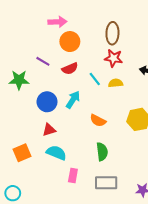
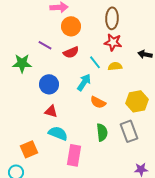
cyan arrow: (73, 100) -> (84, 82), moved
red triangle: (49, 130) -> (51, 111), turned 32
orange square: (22, 153) -> (29, 149), moved
pink rectangle: (73, 176) -> (74, 155), size x1.5
gray rectangle: (106, 183) -> (129, 131), moved, turned 70

